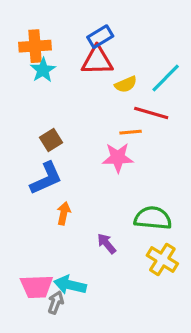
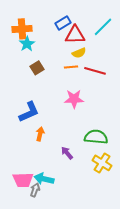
red triangle: (97, 60) -> (75, 35), moved
cyan line: (166, 78) -> (103, 27), moved
orange line: (131, 132) -> (71, 67), moved
brown square: (51, 140) -> (37, 68), moved

